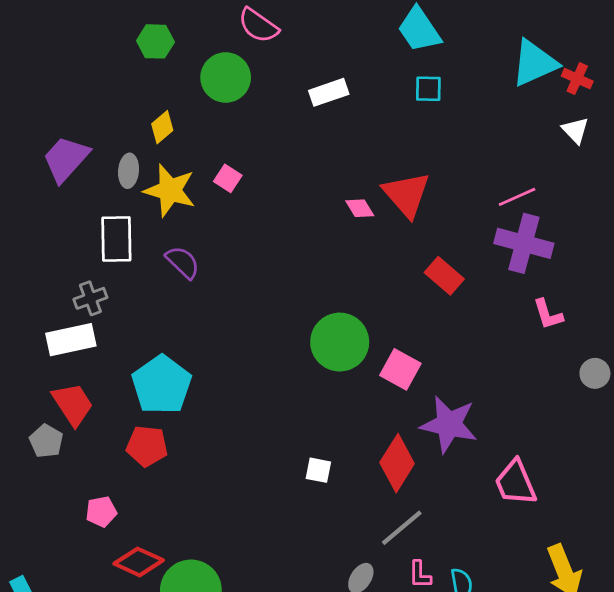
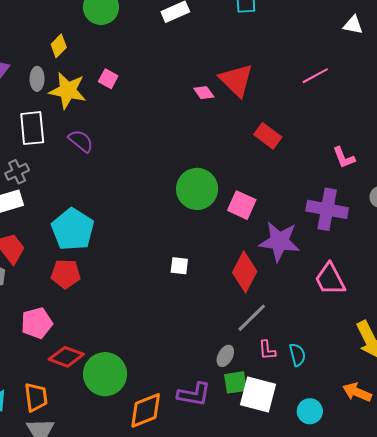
white triangle: (575, 130) -> (353, 25), turned -30
purple cross: (524, 243) -> (327, 209), moved
white square: (318, 470) -> (179, 266), moved
pink pentagon: (101, 512) -> (37, 323), size x1.4

